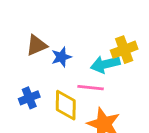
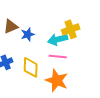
pink line: (91, 88) -> (58, 56), moved

